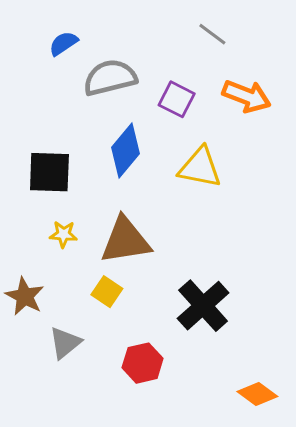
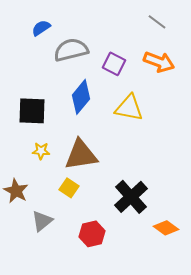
gray line: (212, 34) -> (157, 22), moved
orange diamond: (257, 394) -> (166, 228), moved

